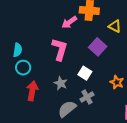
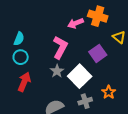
white square: (85, 73) -> (80, 76), size x1.6
gray star: (61, 83) -> (57, 71), moved
gray cross: (87, 97) -> (85, 101), moved

